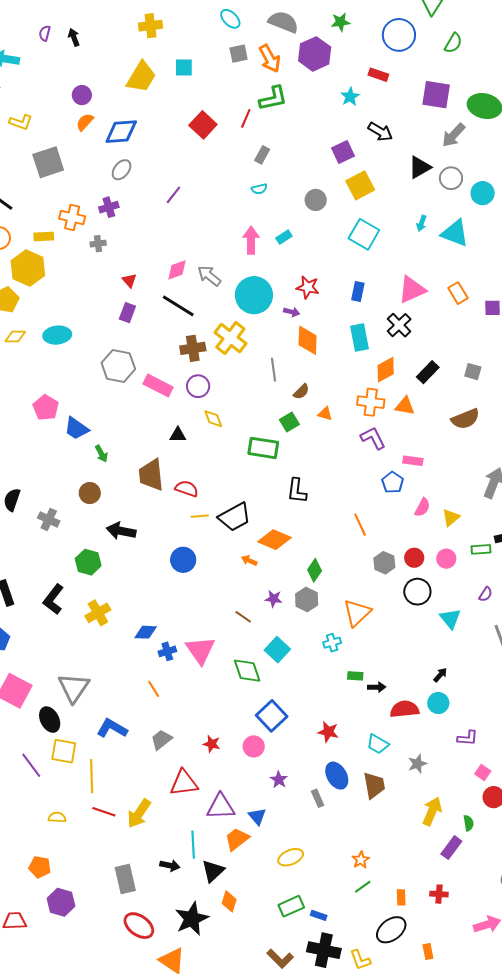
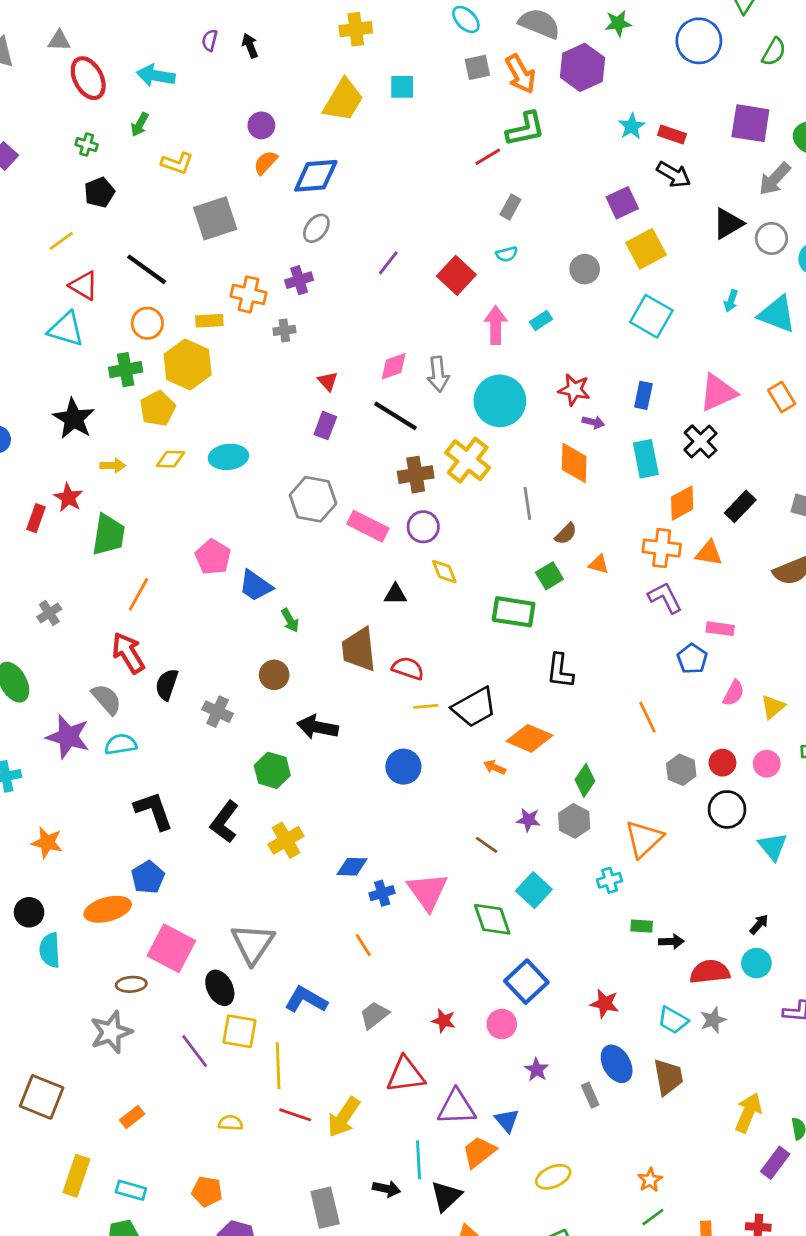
red rectangle: (378, 75) -> (672, 134), moved
red line: (246, 118) -> (488, 157), turned 36
red square: (203, 125) -> (456, 275), moved
gray arrow: (209, 276) -> (438, 374), turned -135
purple arrow: (292, 312) -> (593, 422), moved
gray star: (417, 764) -> (713, 1020), moved

